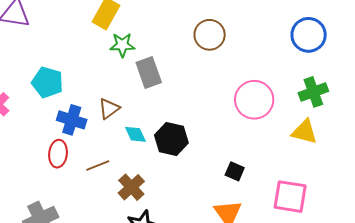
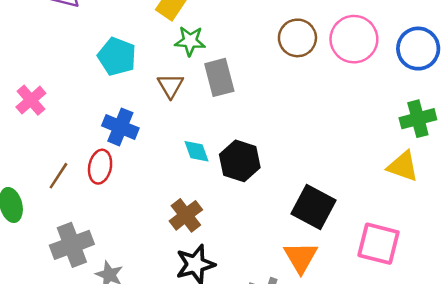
cyan pentagon: (47, 82) -> (117, 56), moved
pink circle: (254, 100) -> (354, 39), moved
brown triangle: (109, 109) -> (170, 86), moved, turned -30
brown line: (98, 165) -> (58, 176), moved, turned -40
black square: (235, 171) -> (314, 207), size x1.8

